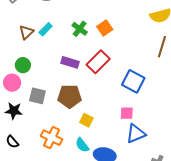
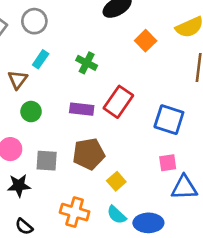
orange square: (105, 28) -> (146, 41), moved
cyan rectangle: (46, 29) -> (41, 59), moved
green circle: (23, 65) -> (31, 112), moved
yellow square: (86, 120) -> (116, 181), turned 32
blue triangle: (136, 134) -> (184, 187), turned 30

